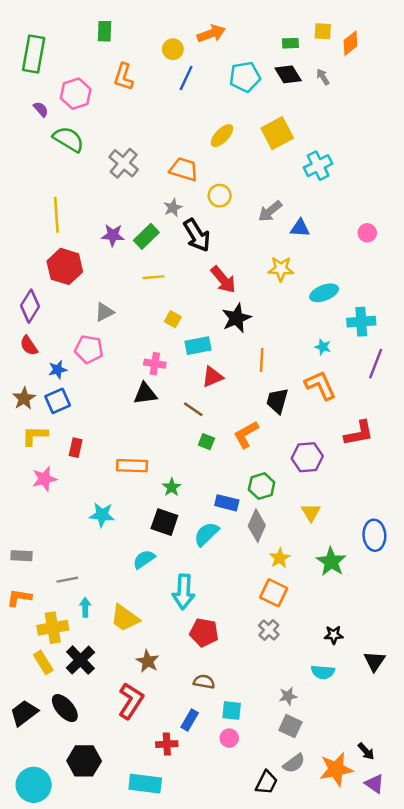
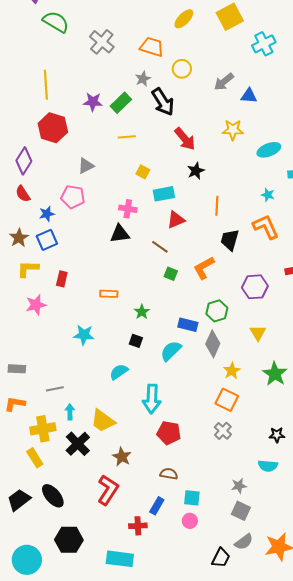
black star: (236, 318) -> (196, 171), size x0.7
orange rectangle: (132, 466) -> (109, 294), size x0.7
black square: (164, 522) -> (136, 341), size x0.6
black cross: (80, 660) -> (78, 444), moved

